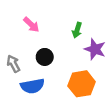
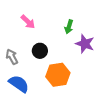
orange hexagon: (82, 84) -> (58, 75), moved
blue semicircle: (32, 86) -> (19, 84), moved, turned -135

